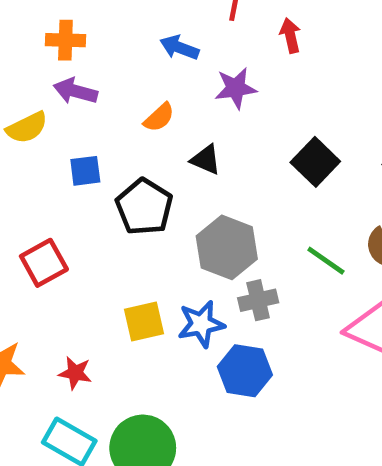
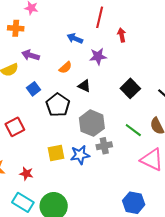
orange cross: (65, 40) -> (16, 28), moved
blue square: (85, 171) -> (34, 89), turned -32
blue hexagon: (245, 371) -> (134, 203), moved

